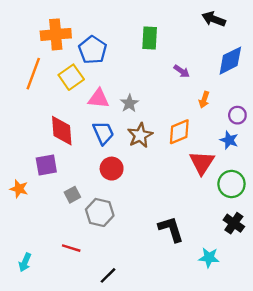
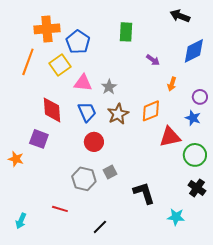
red triangle: (202, 163) -> (170, 137), turned 45
purple square: (46, 165) -> (39, 139), turned 30
gray square: (72, 195) -> (110, 172), moved
black line: (108, 275) -> (100, 227), moved

